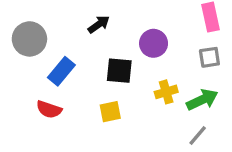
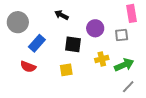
black arrow: (99, 24) -> (61, 15), turned -120
gray square: (209, 57) -> (122, 35), moved
gray line: (198, 136) -> (128, 87), moved

